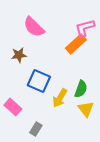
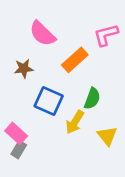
orange rectangle: (76, 44) -> (75, 60), moved
green semicircle: (81, 89) -> (92, 98), moved
gray rectangle: (36, 129) -> (19, 150), moved

